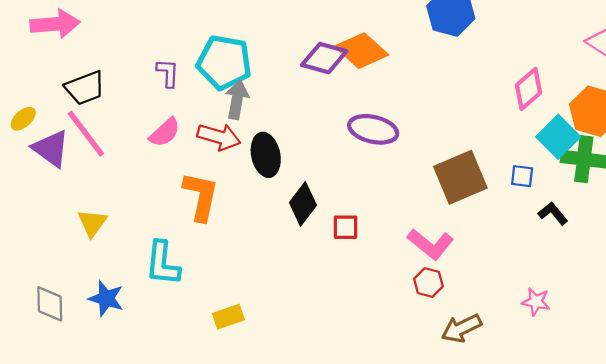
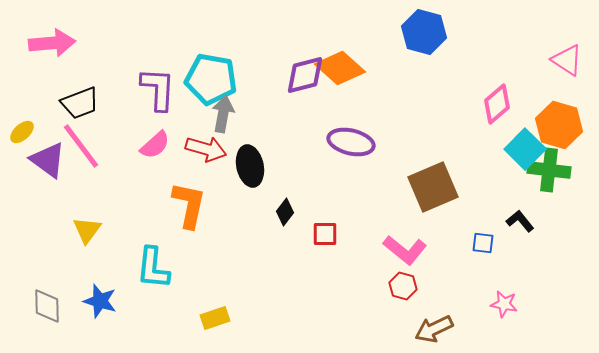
purple diamond: (324, 58) -> (305, 75), turned -30
purple L-shape: (168, 73) -> (158, 89), size x1.6
blue square: (522, 176) -> (483, 243), moved
black diamond: (303, 204) -> (285, 212), size x0.7

